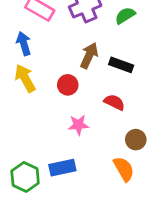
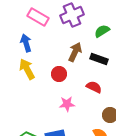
green semicircle: (125, 16) -> (102, 31), moved

